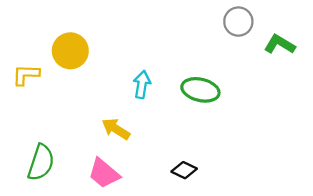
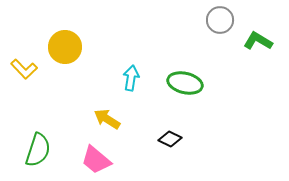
yellow L-shape: (26, 75) -> (24, 69), turned -136
black diamond: (184, 170) -> (170, 139), moved

